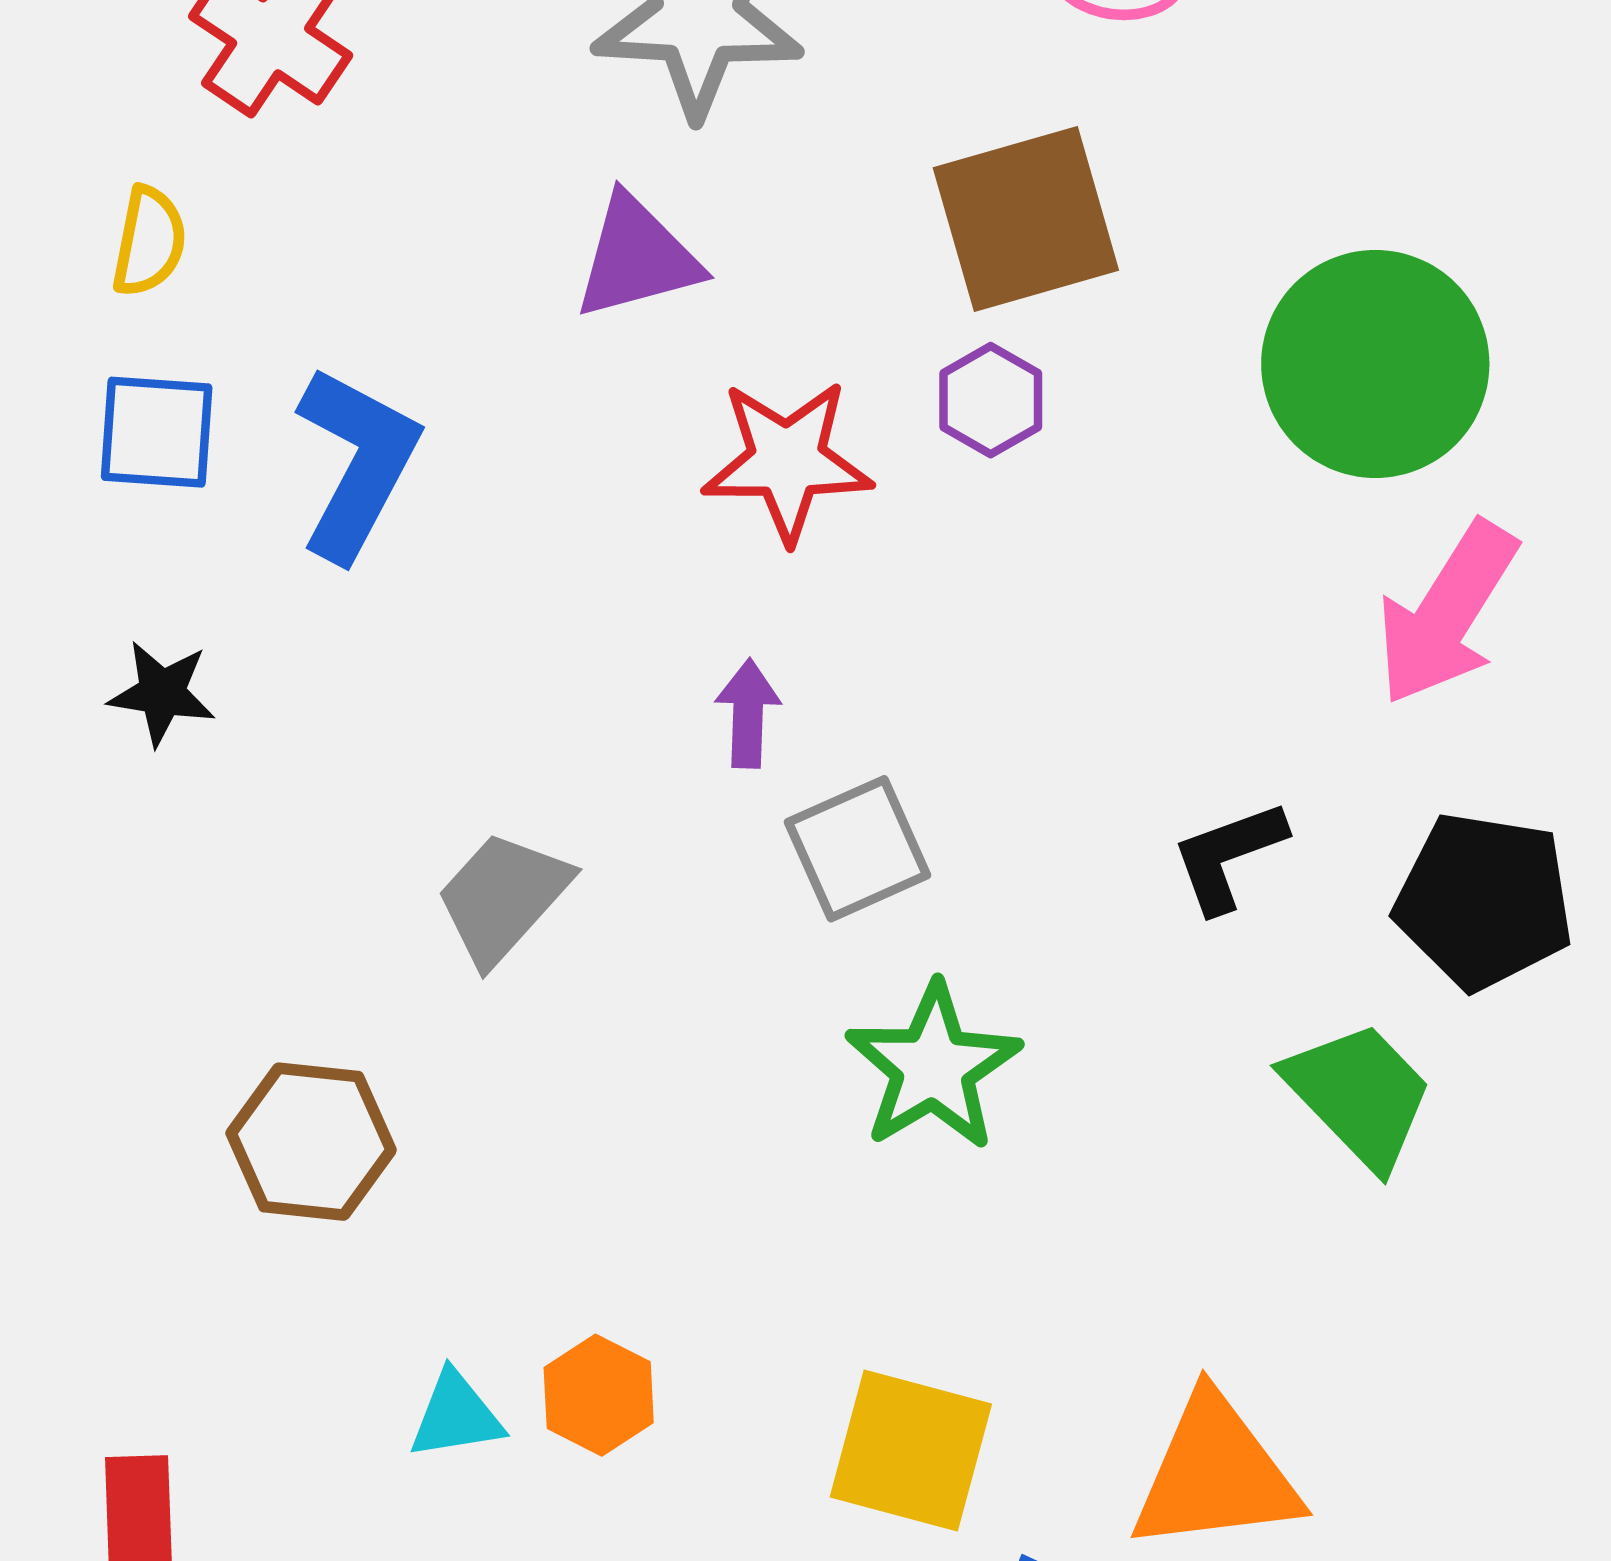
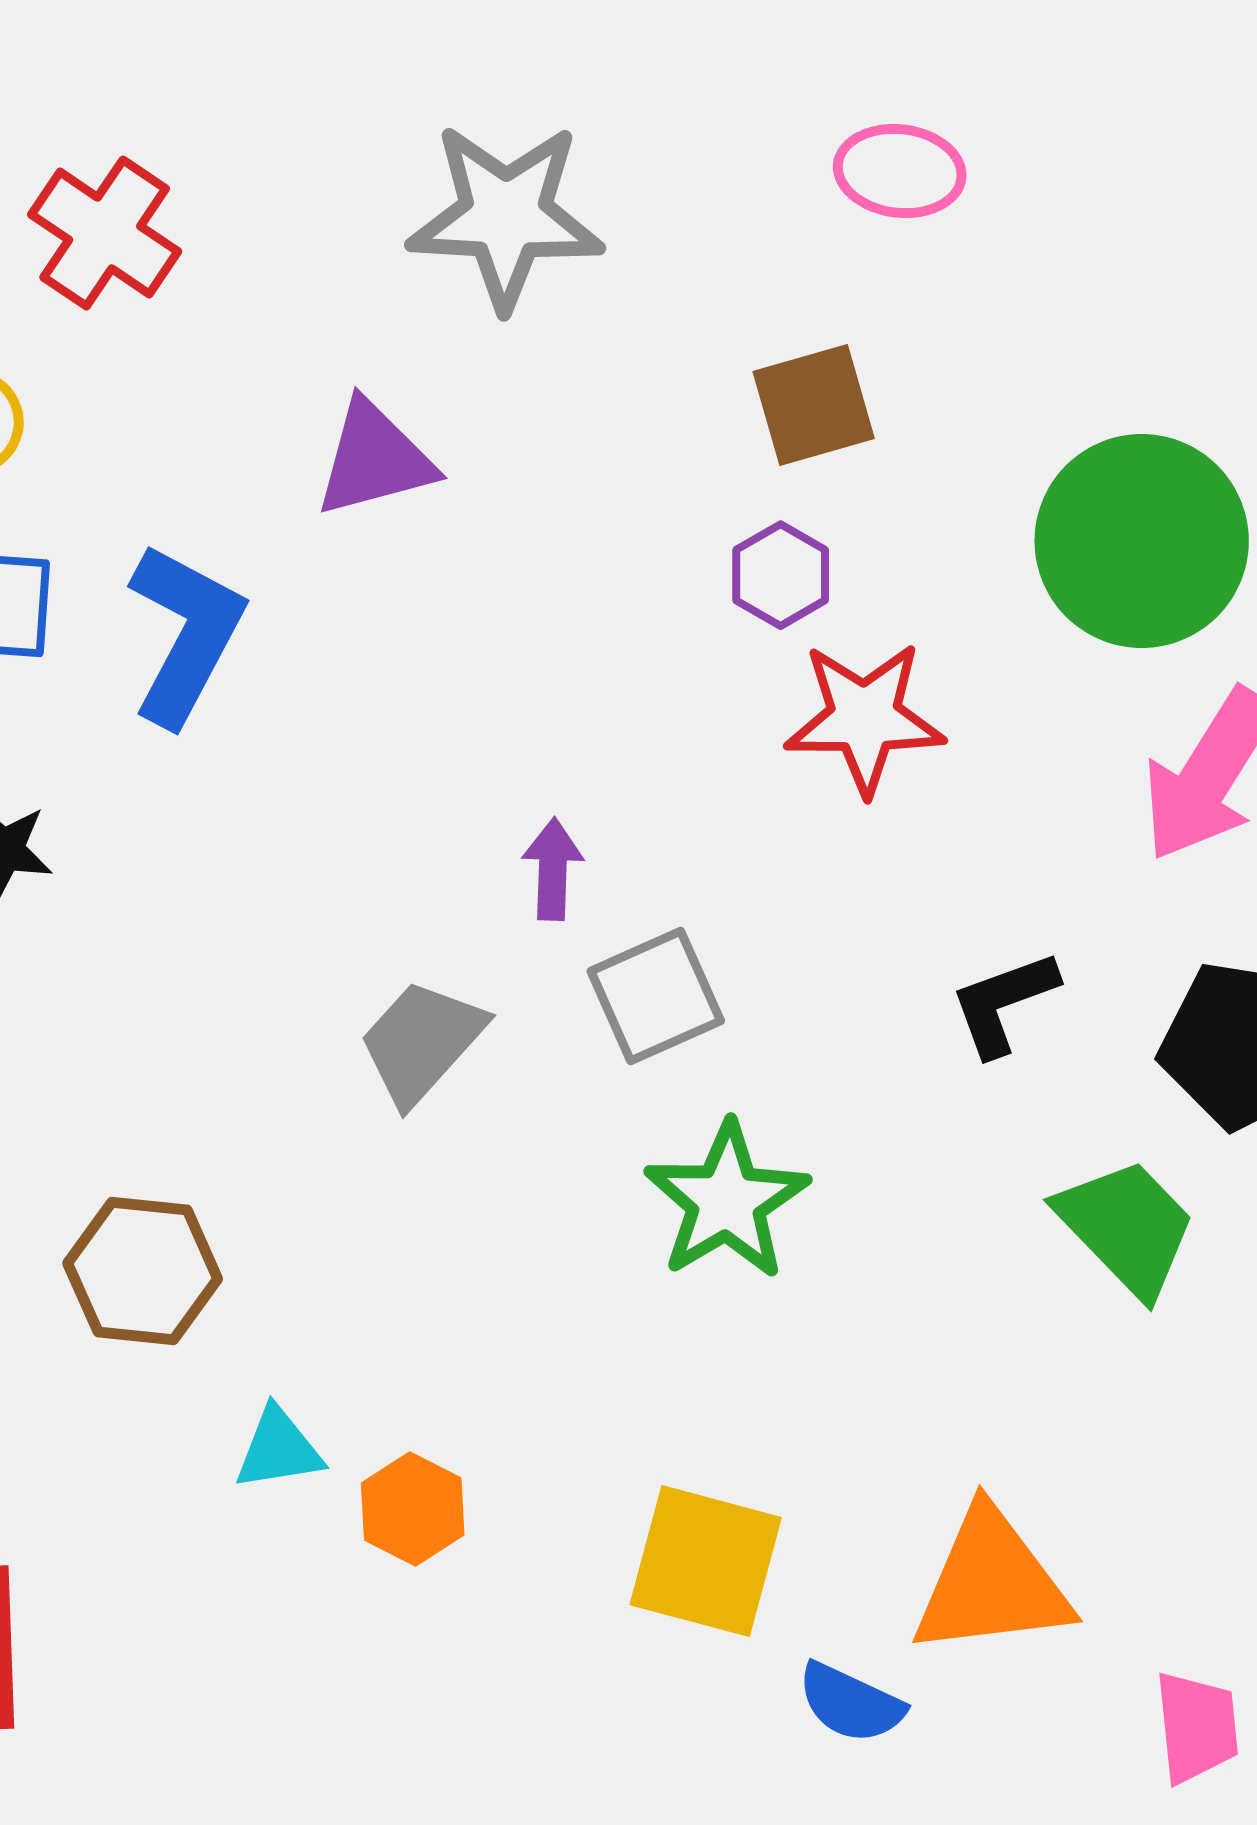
brown square: (1026, 219) -> (814, 405), size x0.7
purple triangle: (637, 257) -> (375, 459), moved
red star: (787, 461) -> (865, 718), moved
gray trapezoid: (503, 898) -> (422, 1042), moved
cyan triangle: (456, 1415) -> (279, 1449), moved

